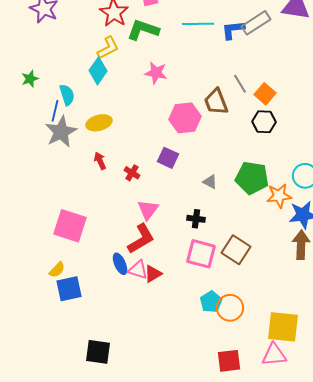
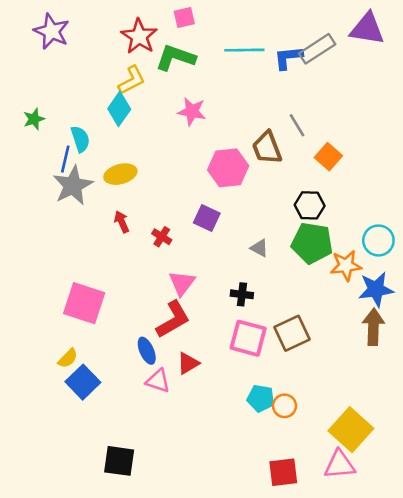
orange square: (265, 94) -> (328, 157), moved
black hexagon: (264, 122) -> (310, 205), moved
brown square: (236, 250) -> (292, 333), turned 32
pink triangle: (138, 270) -> (158, 381), moved
blue square: (69, 289) -> (83, 382), turned -32
cyan pentagon: (211, 302) -> (261, 398), turned -30
orange circle: (230, 308) -> (284, 406), size x0.7
yellow square: (283, 327) -> (351, 430), turned 36

